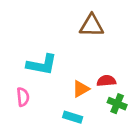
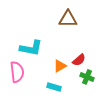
red semicircle: (106, 81) -> (79, 60), turned 144
pink semicircle: (23, 97) -> (17, 72), size x1.5

